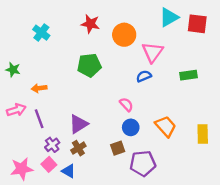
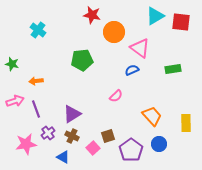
red star: (90, 24) -> (92, 15), moved
pink triangle: (153, 52) -> (140, 48), turned -30
pink semicircle: (126, 104) -> (116, 96), turned 88
blue circle: (131, 127) -> (159, 144), moved
brown cross: (78, 148) -> (72, 136), turned -32
purple pentagon: (143, 163) -> (131, 150), turned -30
pink square: (49, 164) -> (93, 148), moved
pink star: (22, 169) -> (26, 144), moved

